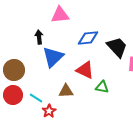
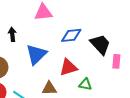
black arrow: (39, 37) -> (12, 34), moved
red triangle: (85, 70) -> (68, 67), turned -42

